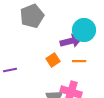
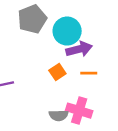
cyan circle: (84, 30) -> (67, 31), moved

